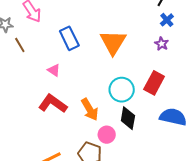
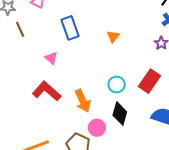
orange triangle: (113, 42) -> (113, 37), size x0.5
cyan circle: (122, 90) -> (117, 85), size x0.7

